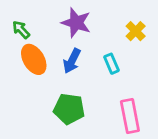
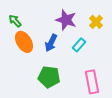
purple star: (76, 23) -> (66, 20), moved
cyan rectangle: (112, 64) -> (79, 45), turned 64

